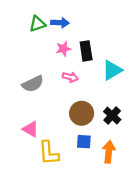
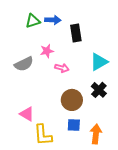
pink star: (63, 49) -> (47, 51), moved
black rectangle: (86, 51) -> (76, 33), moved
gray semicircle: (33, 84) -> (24, 64), moved
black cross: (112, 116) -> (99, 90), moved

